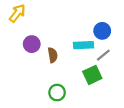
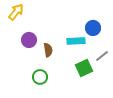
gray line: (103, 55) -> (102, 56), moved
green circle: (57, 93) -> (40, 77), moved

